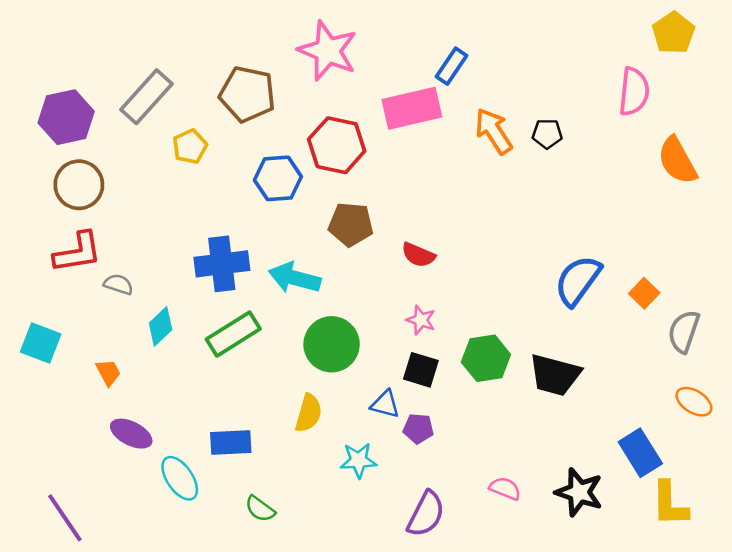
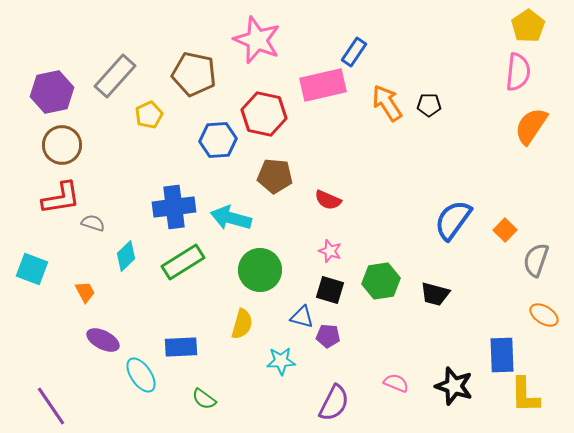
pink semicircle: (634, 92) -> (518, 72), moved
orange semicircle: (677, 161) -> (531, 126), turned 63
black trapezoid: (555, 375) -> (435, 294), size x0.7
blue rectangle: (640, 453) -> (502, 355), turned 30

